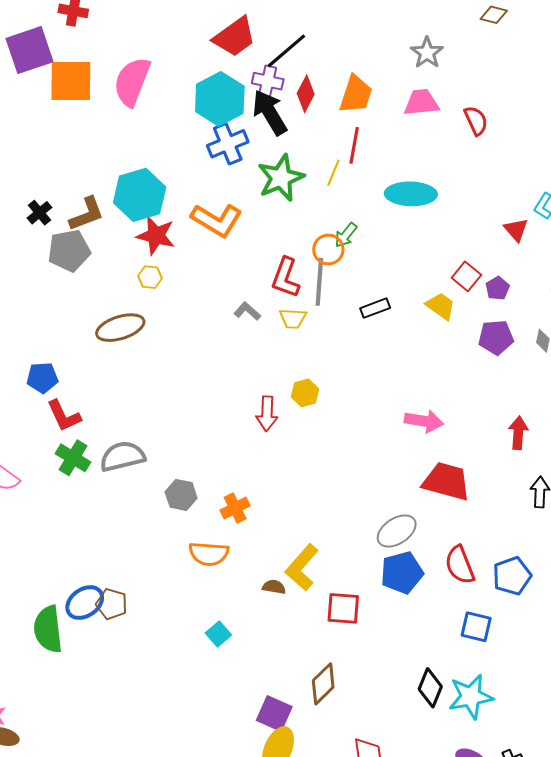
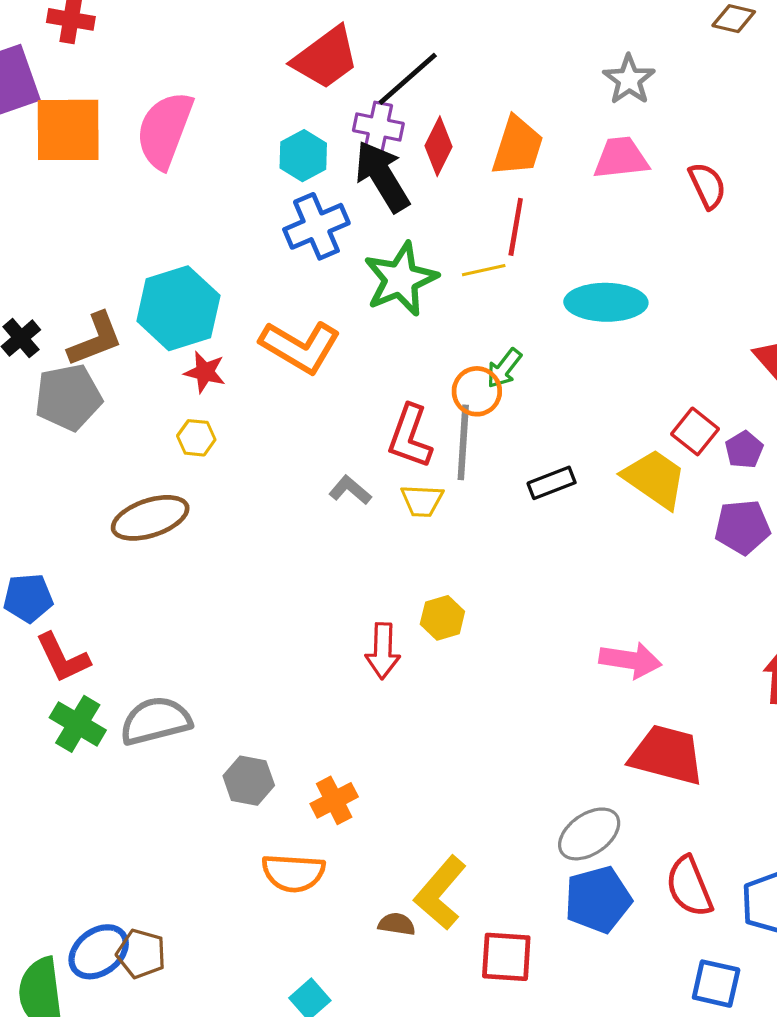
cyan hexagon: (220, 99) -> (303, 156), size x0.6
yellow line: (333, 173) -> (484, 270), turned 56
red star: (156, 236) -> (205, 372), size x0.7
yellow trapezoid: (441, 306) -> (655, 479), size x1.4

